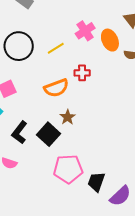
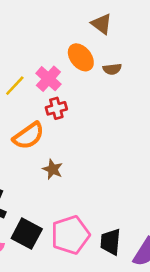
pink cross: (85, 31) -> (48, 79), moved
black square: (49, 134) -> (27, 234), moved

